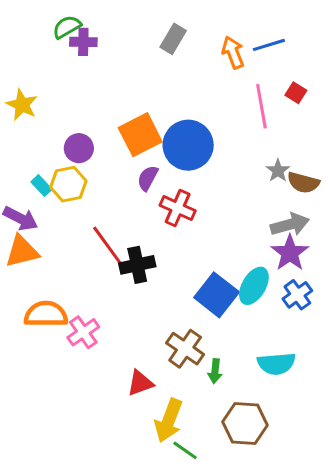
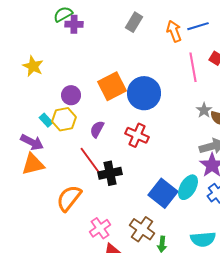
purple semicircle: (148, 178) -> (97, 129), moved
orange semicircle: (46, 314) -> (69, 198), moved, turned -52
pink cross: (83, 332) -> (100, 228), moved

